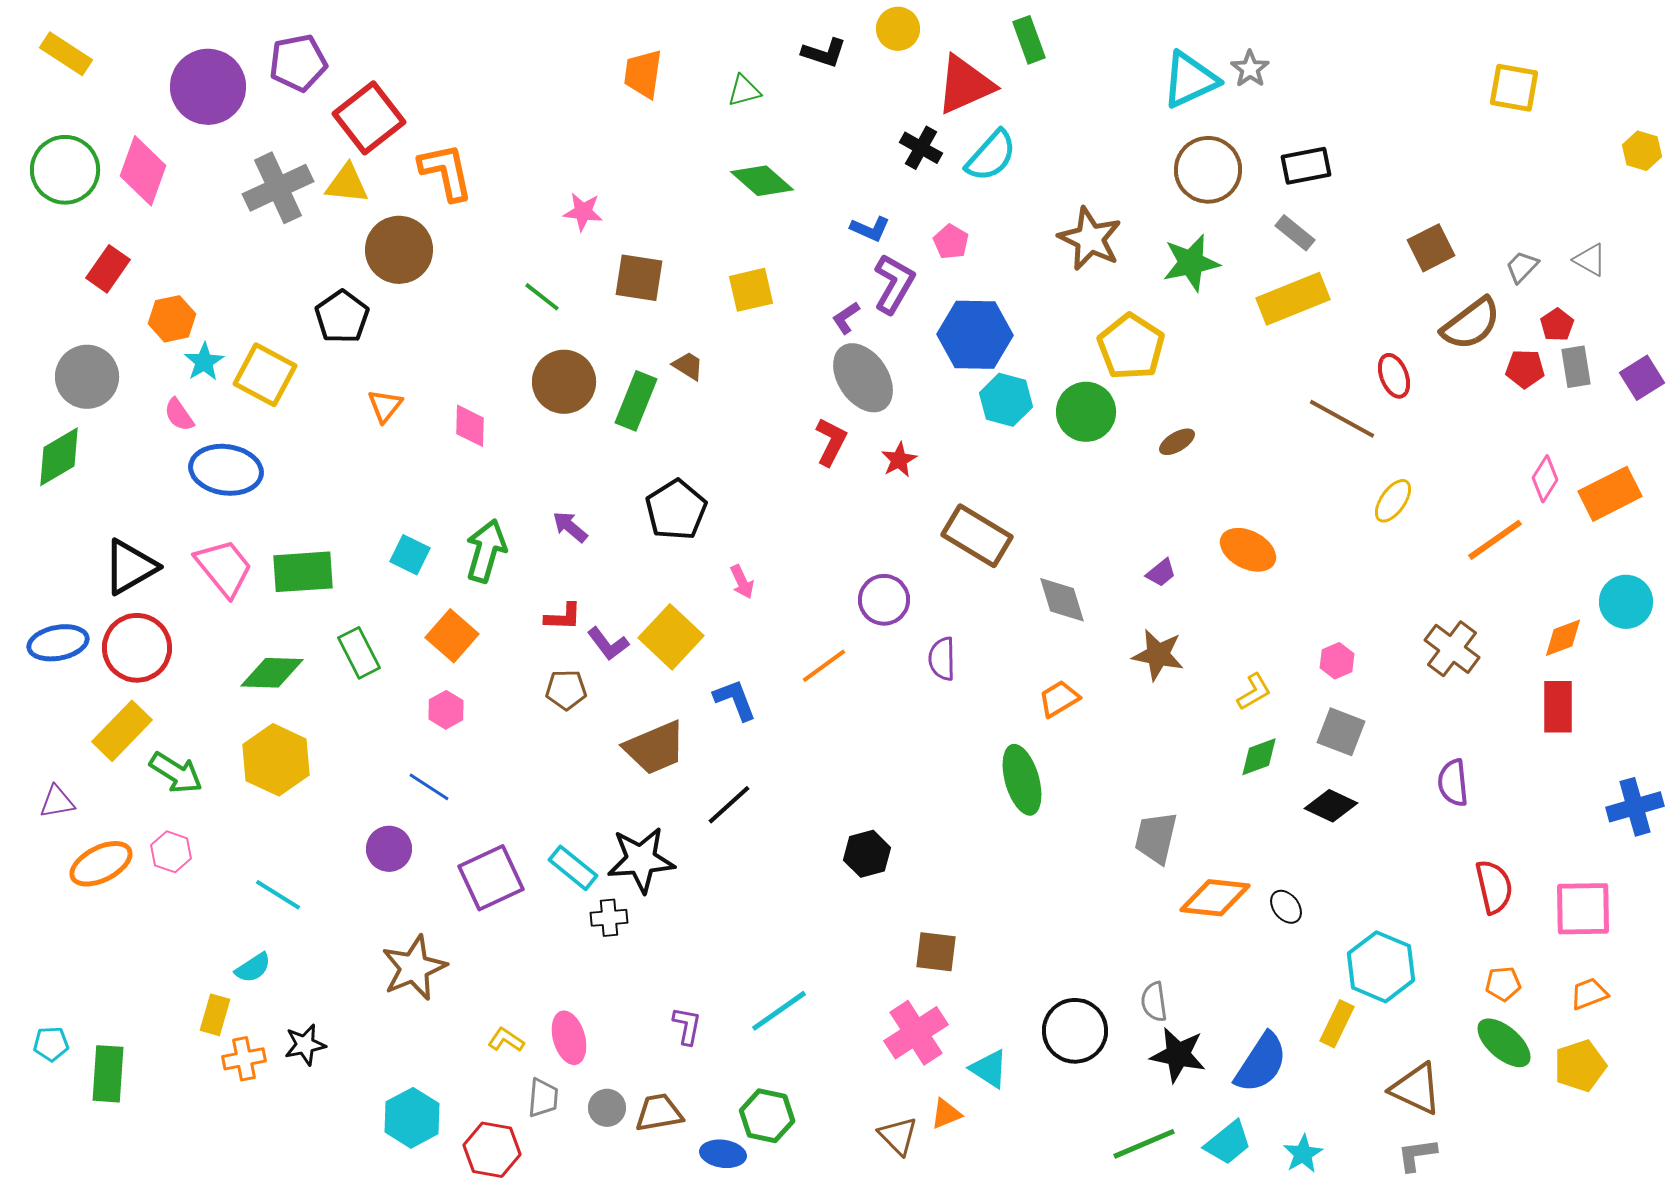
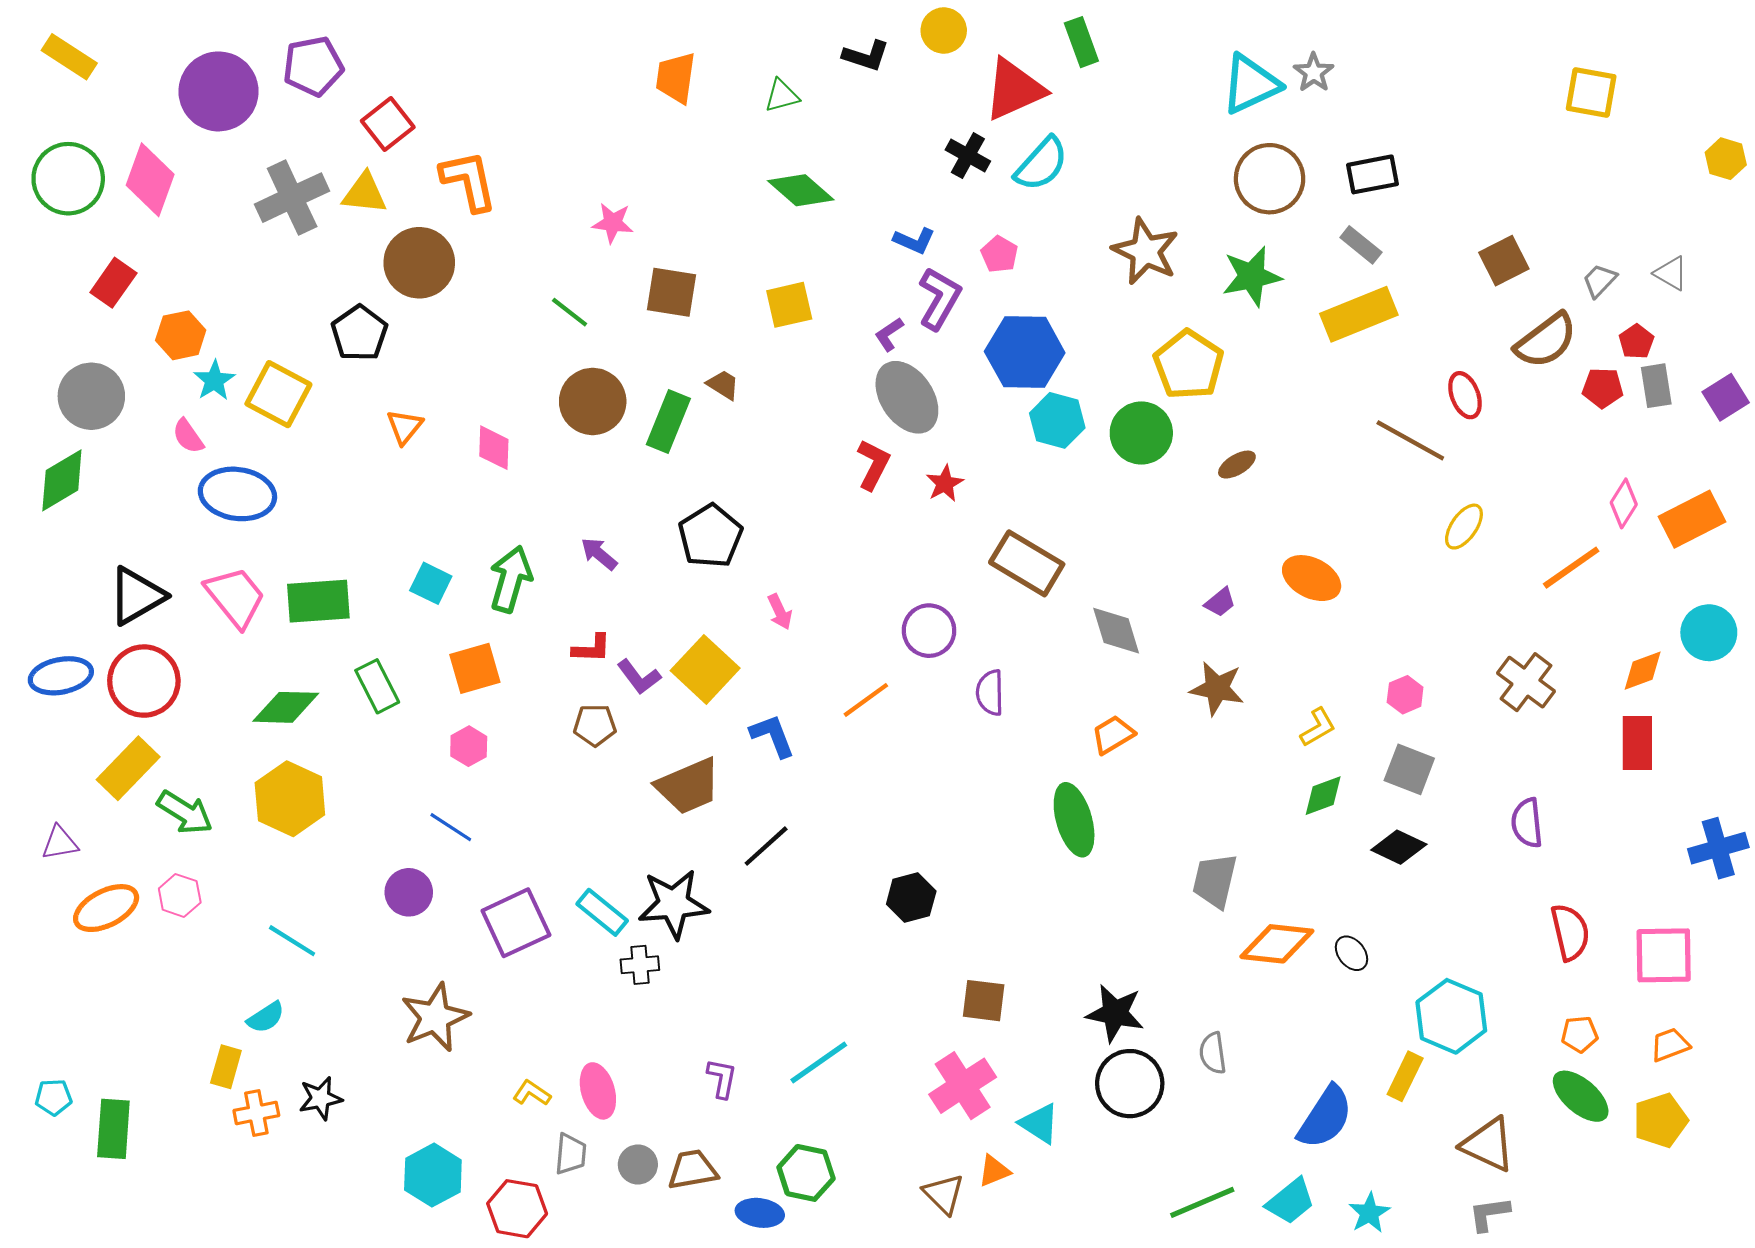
red square: (369, 118) -> (388, 124), size x0.7
orange square: (452, 636) -> (475, 668), turned 33
black star: (1178, 1055) -> (1115, 1013), moved

